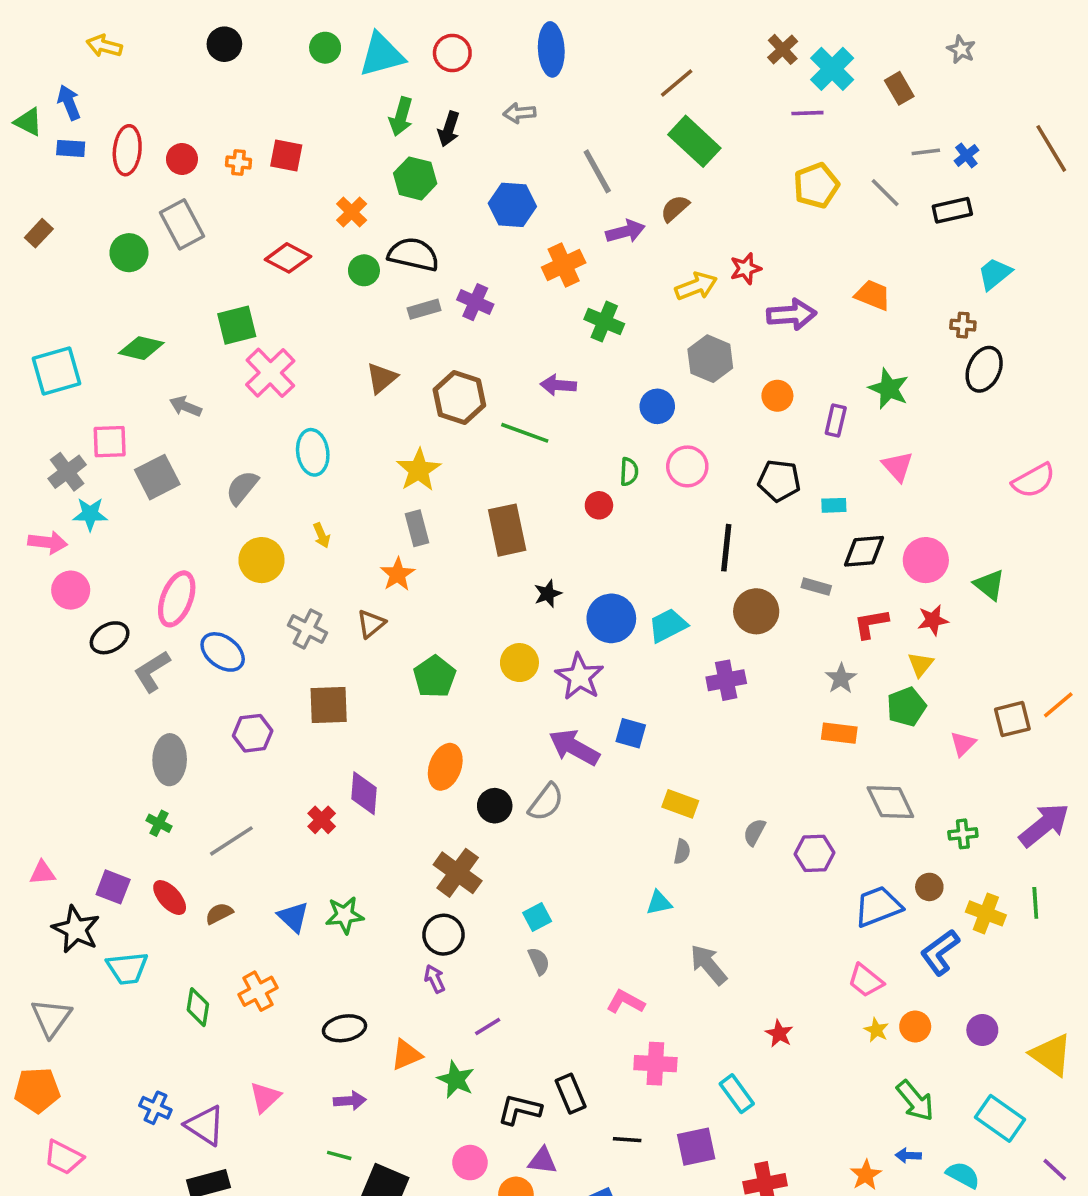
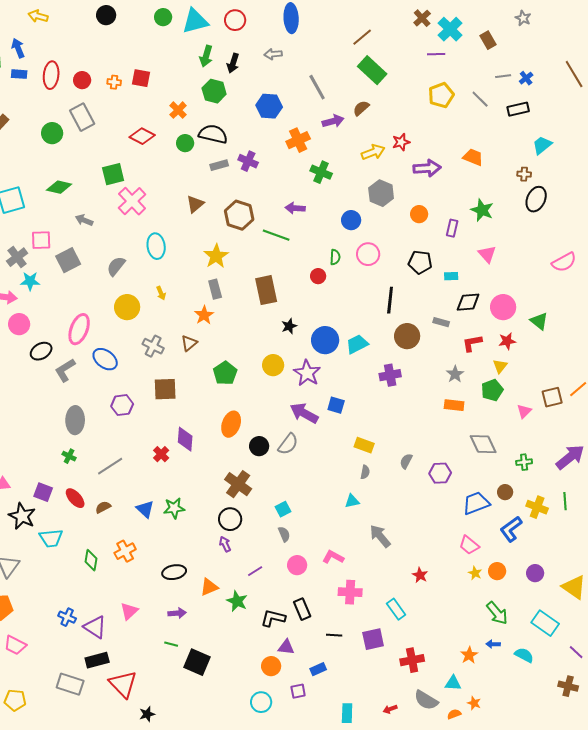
pink circle: (470, 1163) -> (297, 565), moved

